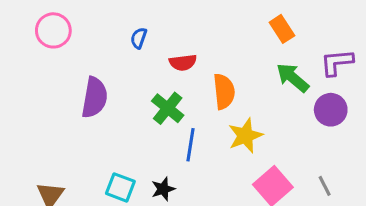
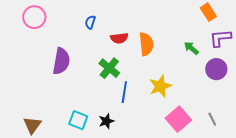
orange rectangle: (282, 29) -> (208, 12), moved
green arrow: (293, 78) -> (191, 48), size x0.7
orange semicircle: (224, 91) -> (146, 44), moved

